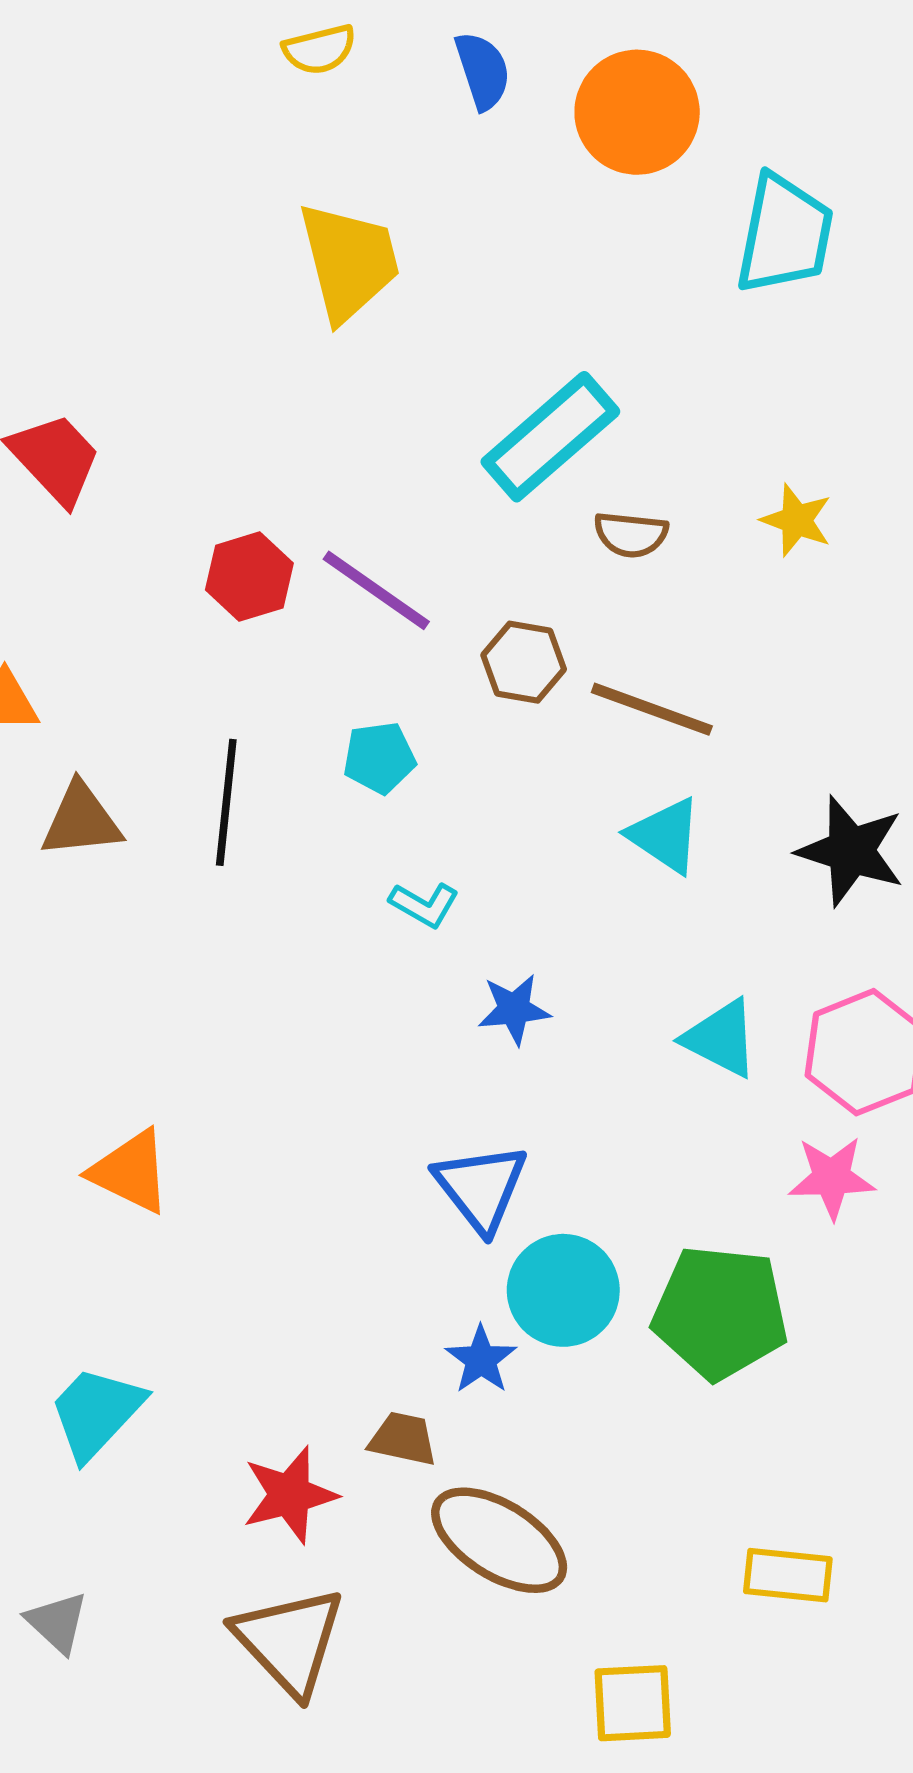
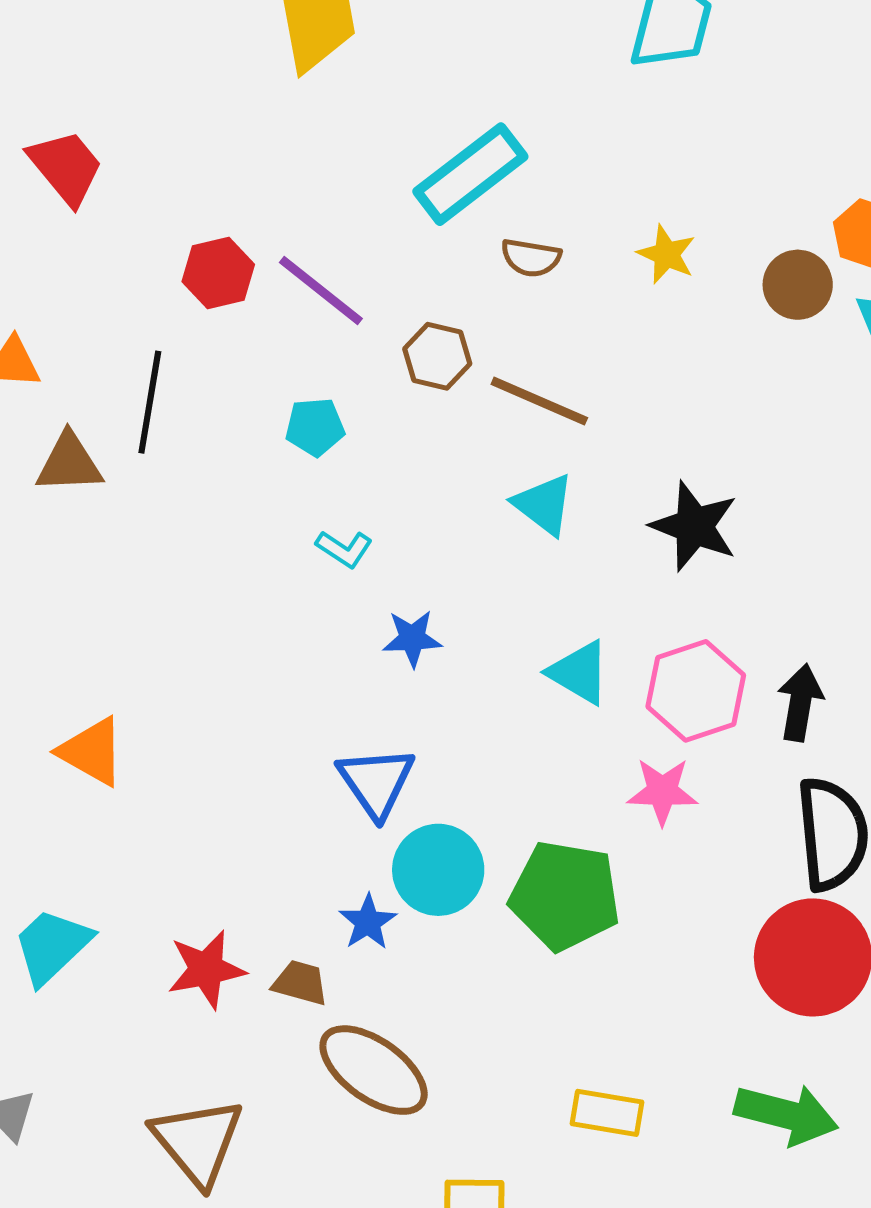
black line: (226, 802) -> (150, 402), moved
red star: (290, 1495) -> (206, 969), moved

